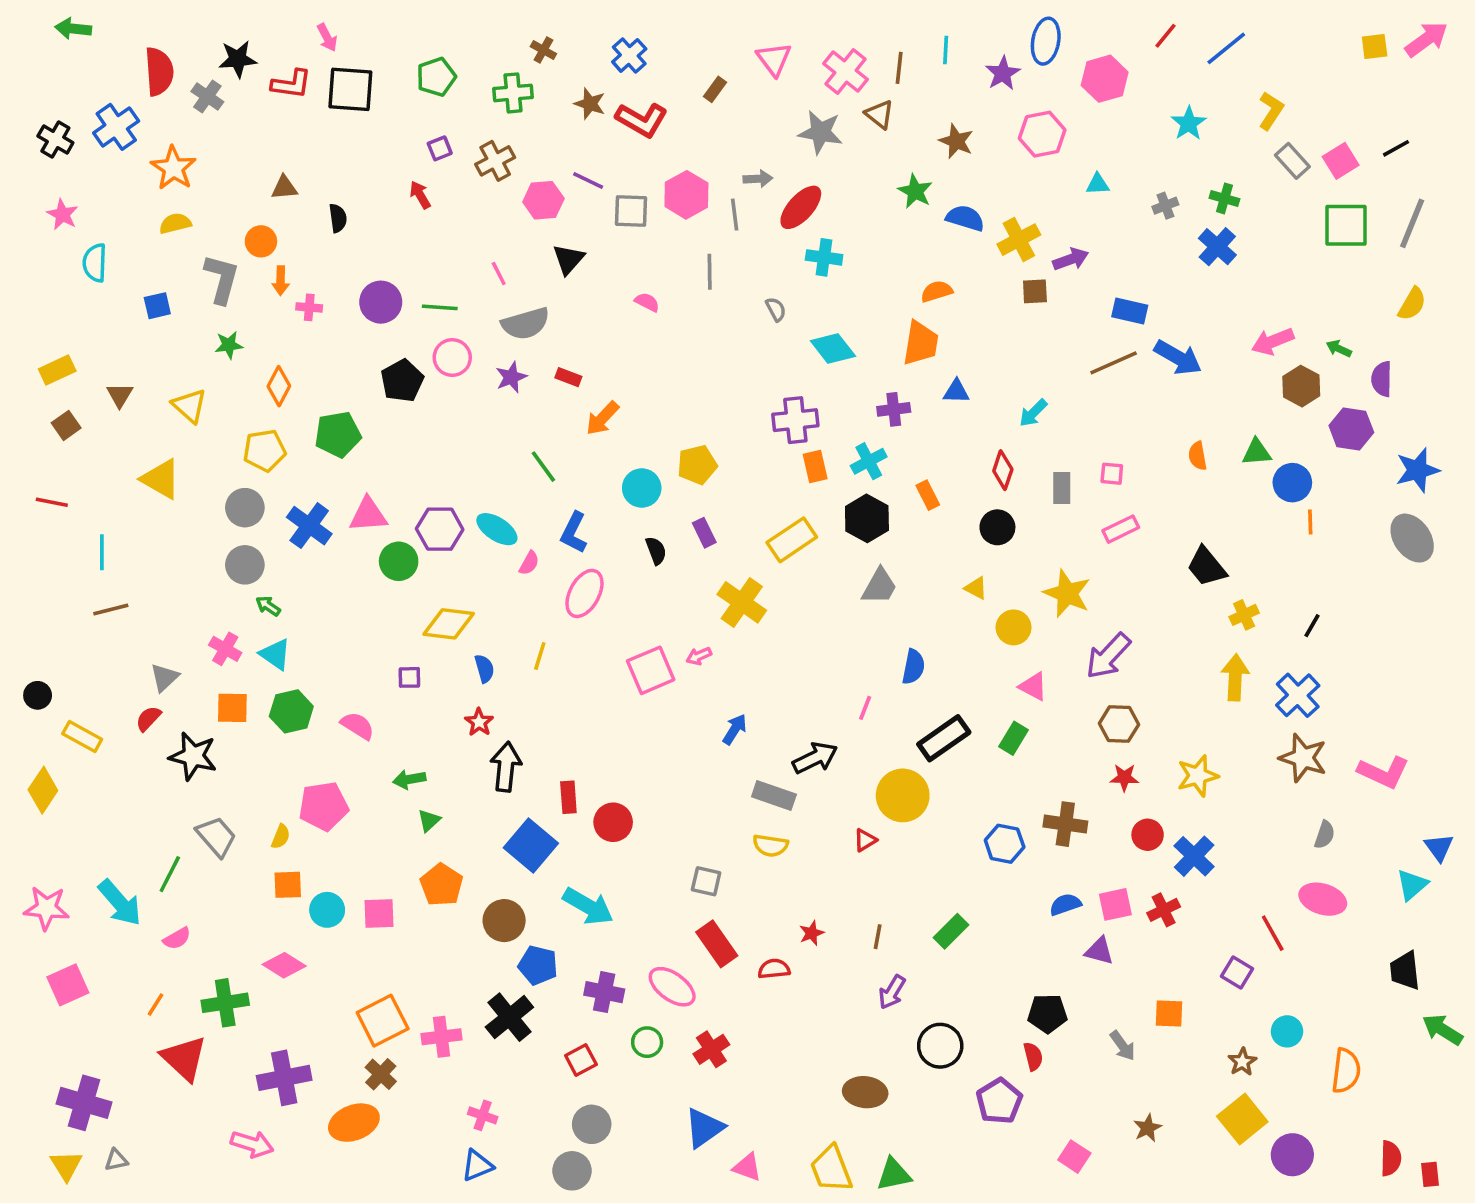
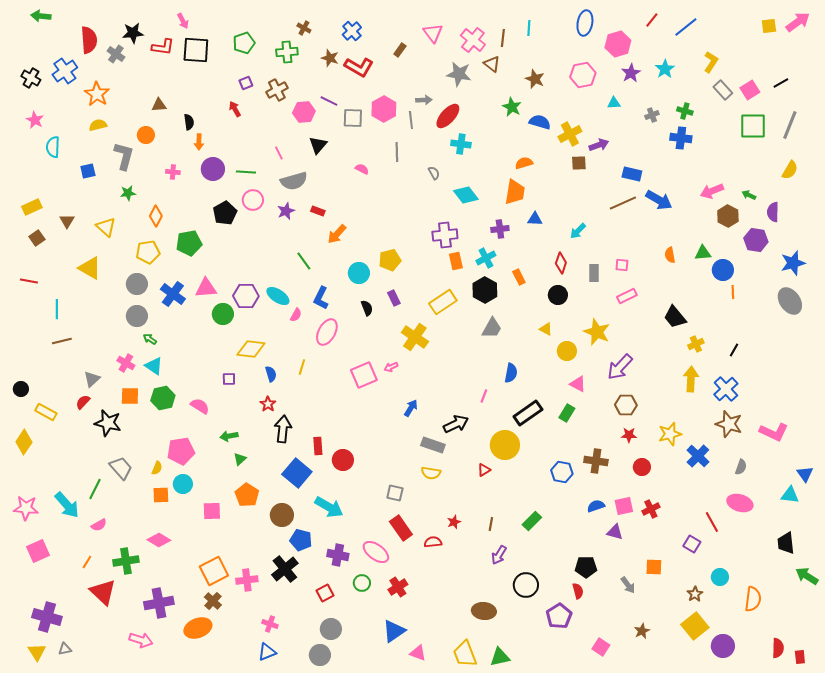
purple star: (1003, 73) -> (631, 73), moved
blue cross: (1217, 247) -> (681, 138), turned -35
orange arrow: (281, 281) -> (199, 142), moved
blue cross: (1194, 856) -> (698, 456), moved
cyan triangle: (1412, 885) -> (790, 495), turned 48
cyan circle: (327, 910) -> (183, 484), moved

